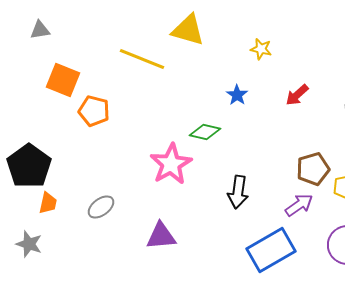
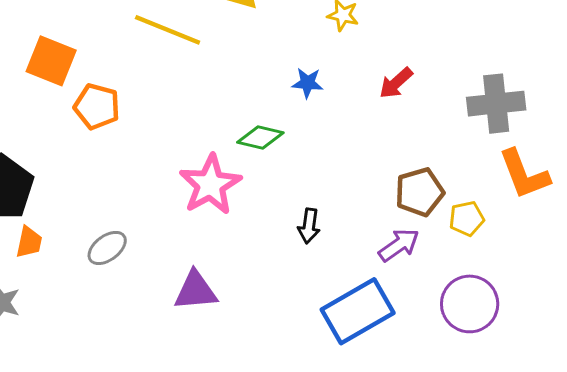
blue star: (237, 95) -> (308, 83), turned -30
black arrow: (238, 192) -> (309, 226), size x0.7

